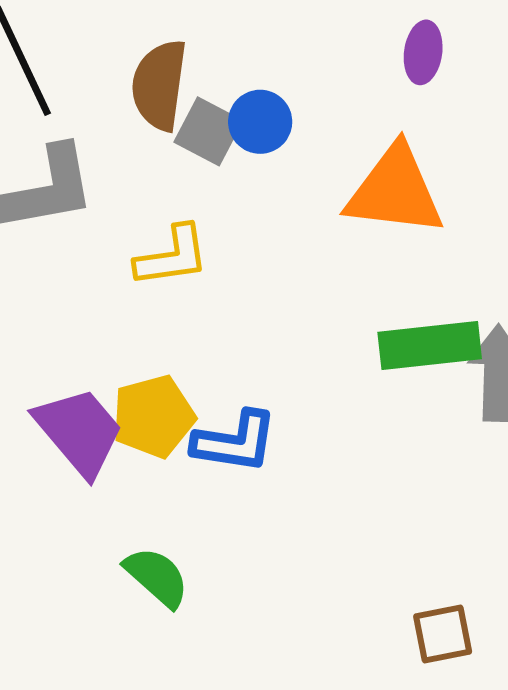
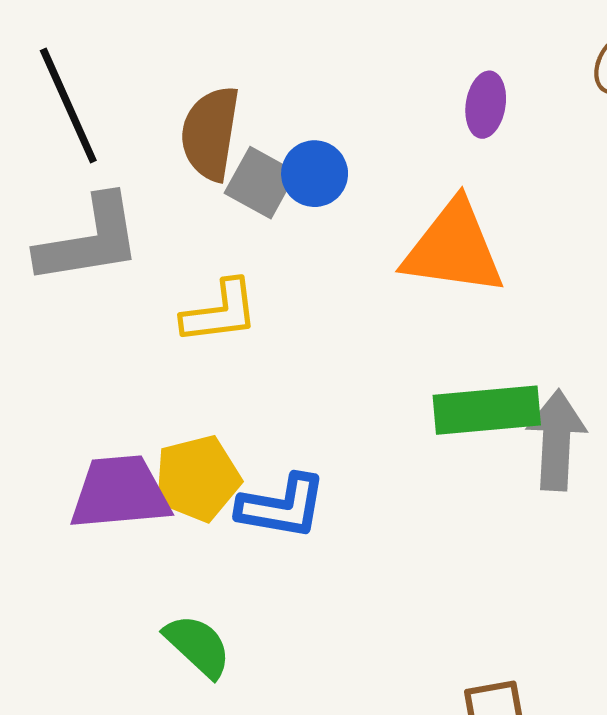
purple trapezoid: (79, 431) -> (120, 493), turned -56

